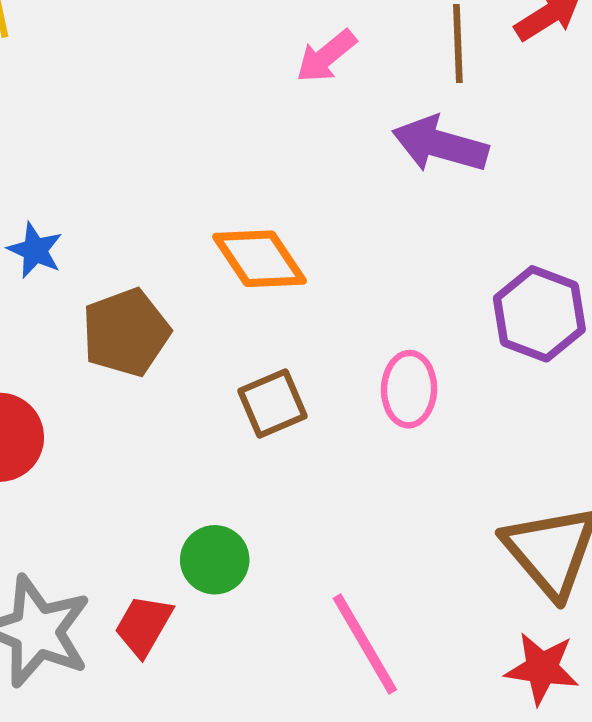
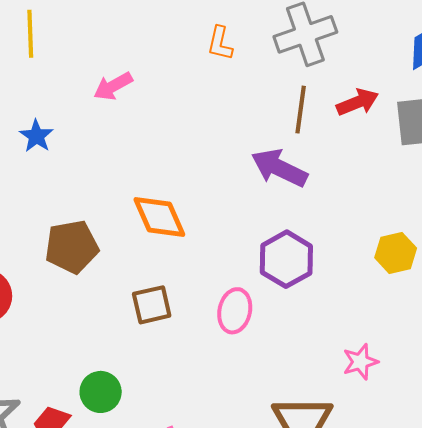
pink arrow: (326, 56) -> (113, 86), moved
blue star: (35, 250) -> (36, 136), moved
purple hexagon: (539, 314) -> (286, 259), moved

